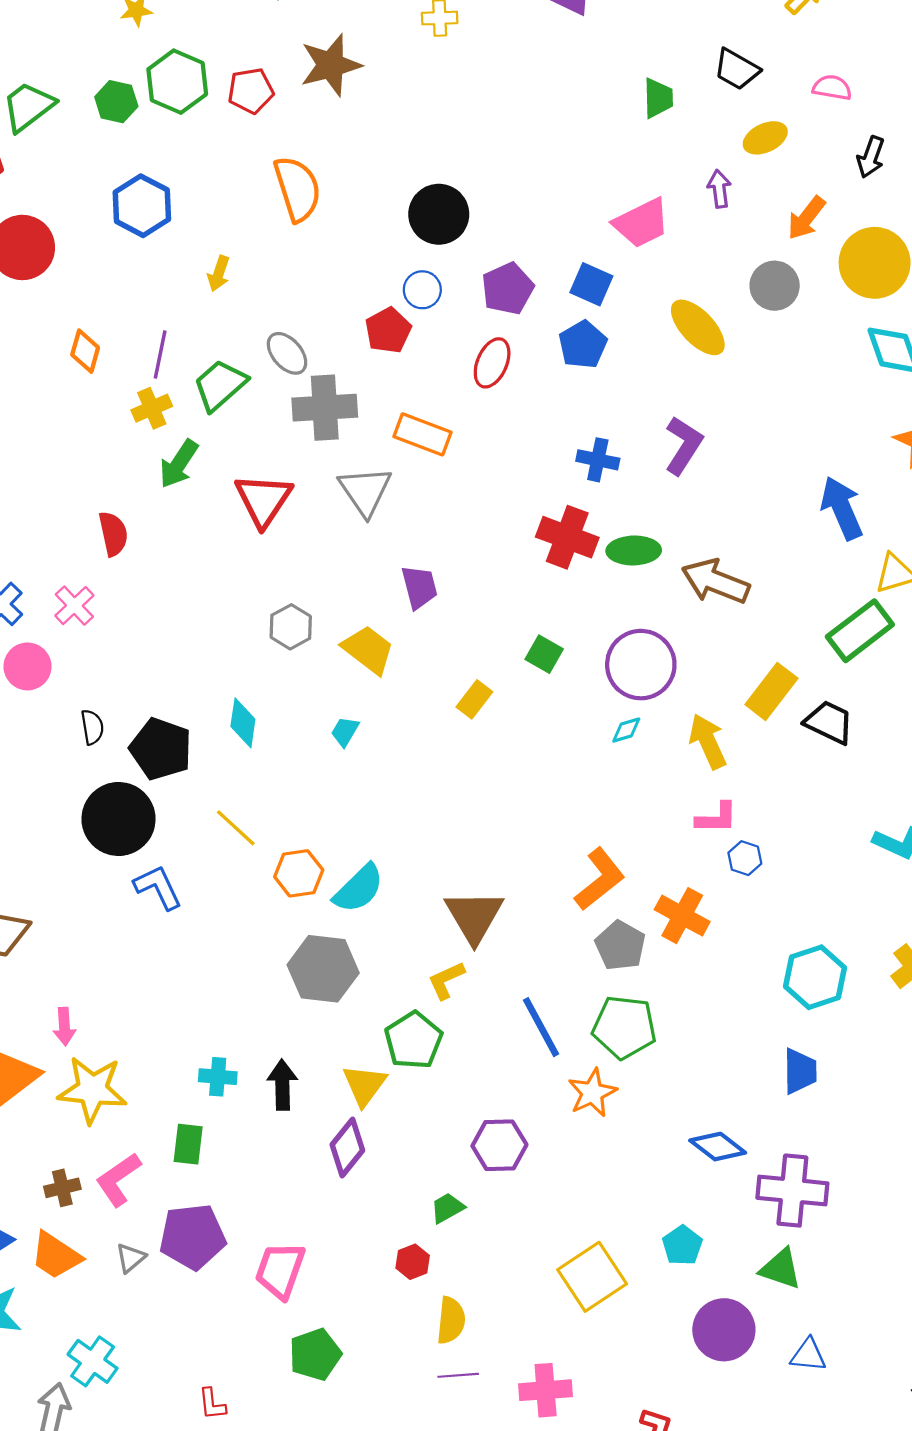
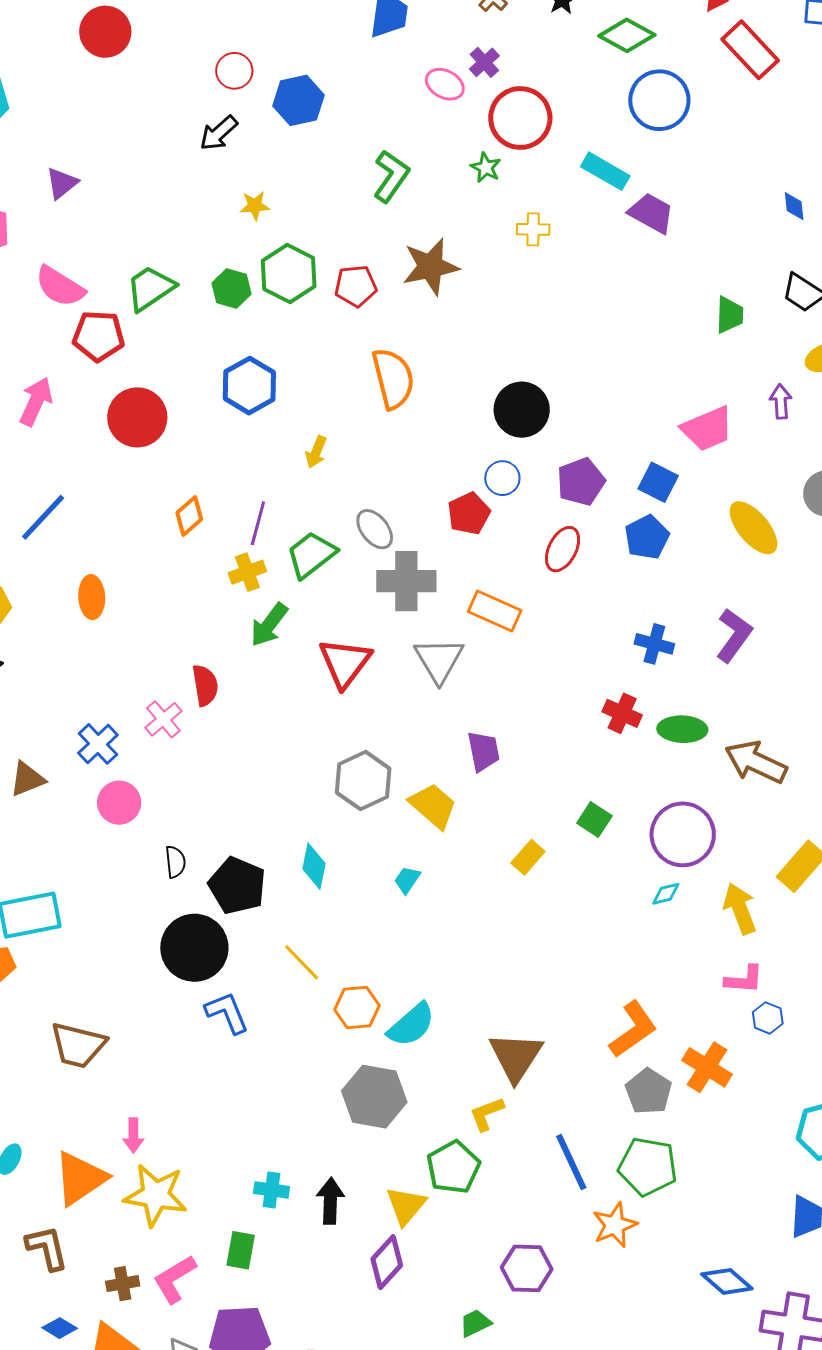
orange diamond: (85, 351) -> (189, 516), turned 30
red cross: (567, 537) -> (622, 713), size x0.7
pink cross: (74, 606) -> (163, 719), moved
gray hexagon: (291, 627) -> (363, 781), size x1.4

